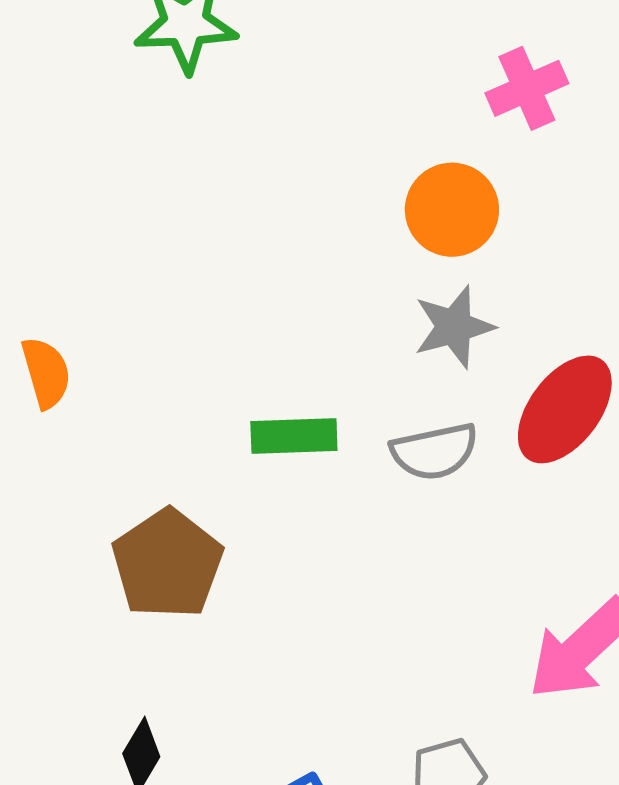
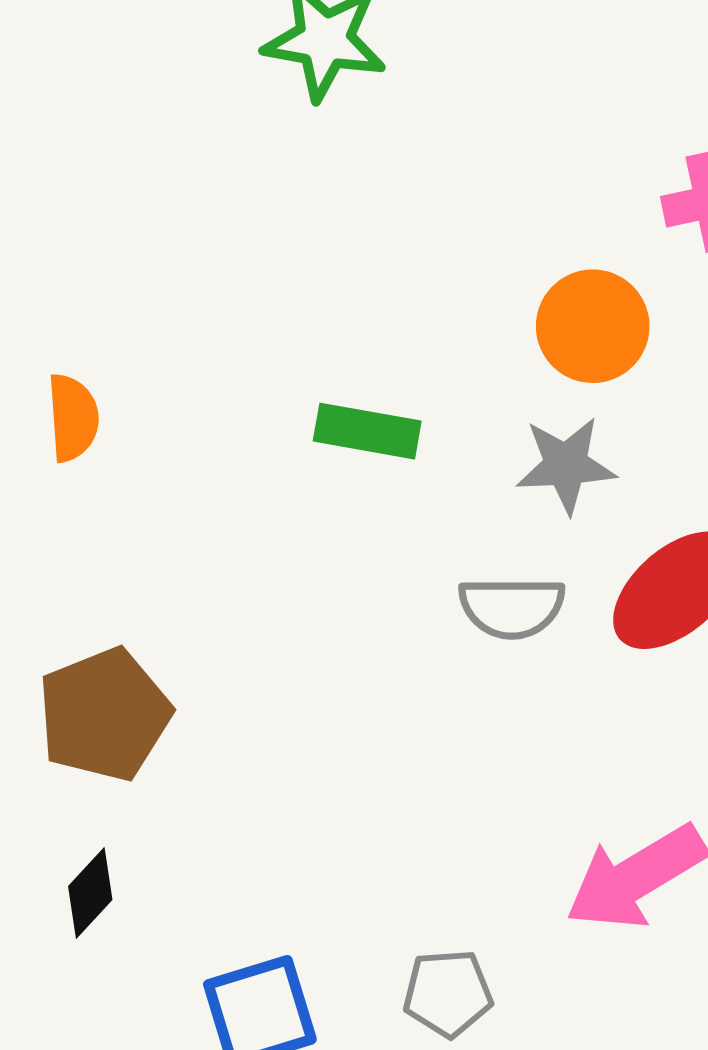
green rectangle: (294, 436) -> (367, 431), moved
brown pentagon: (167, 564) -> (104, 715), moved

